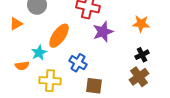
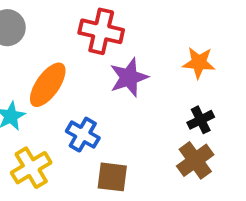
yellow cross: (50, 81) -> (31, 168), turned -35

